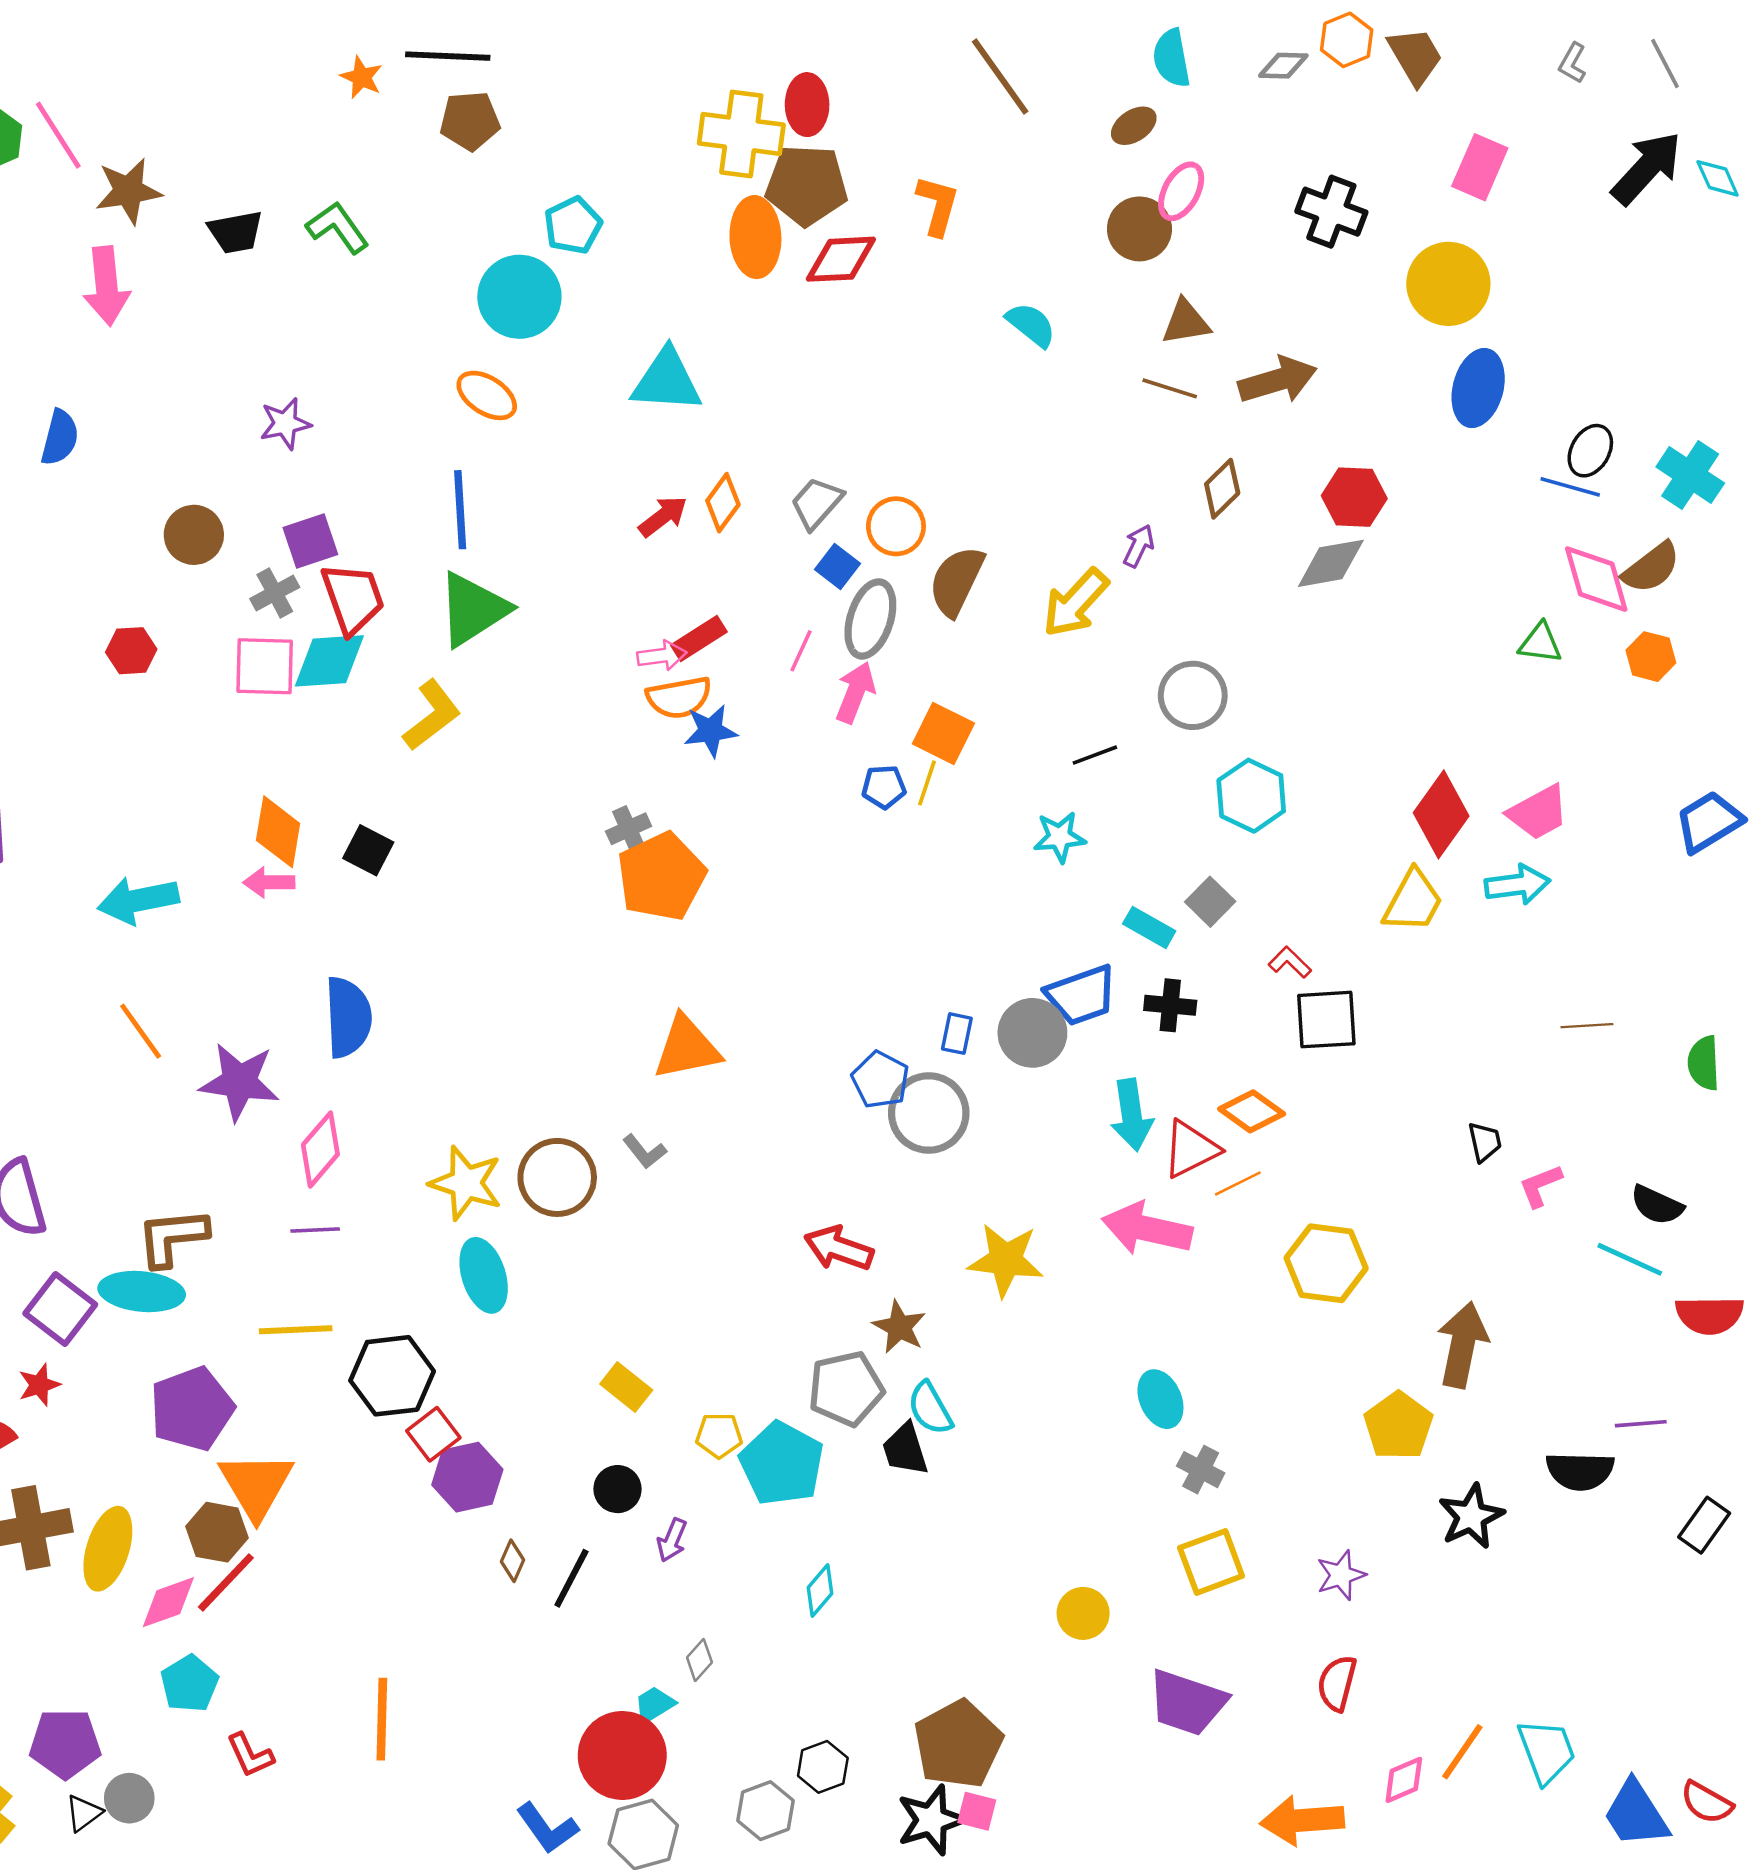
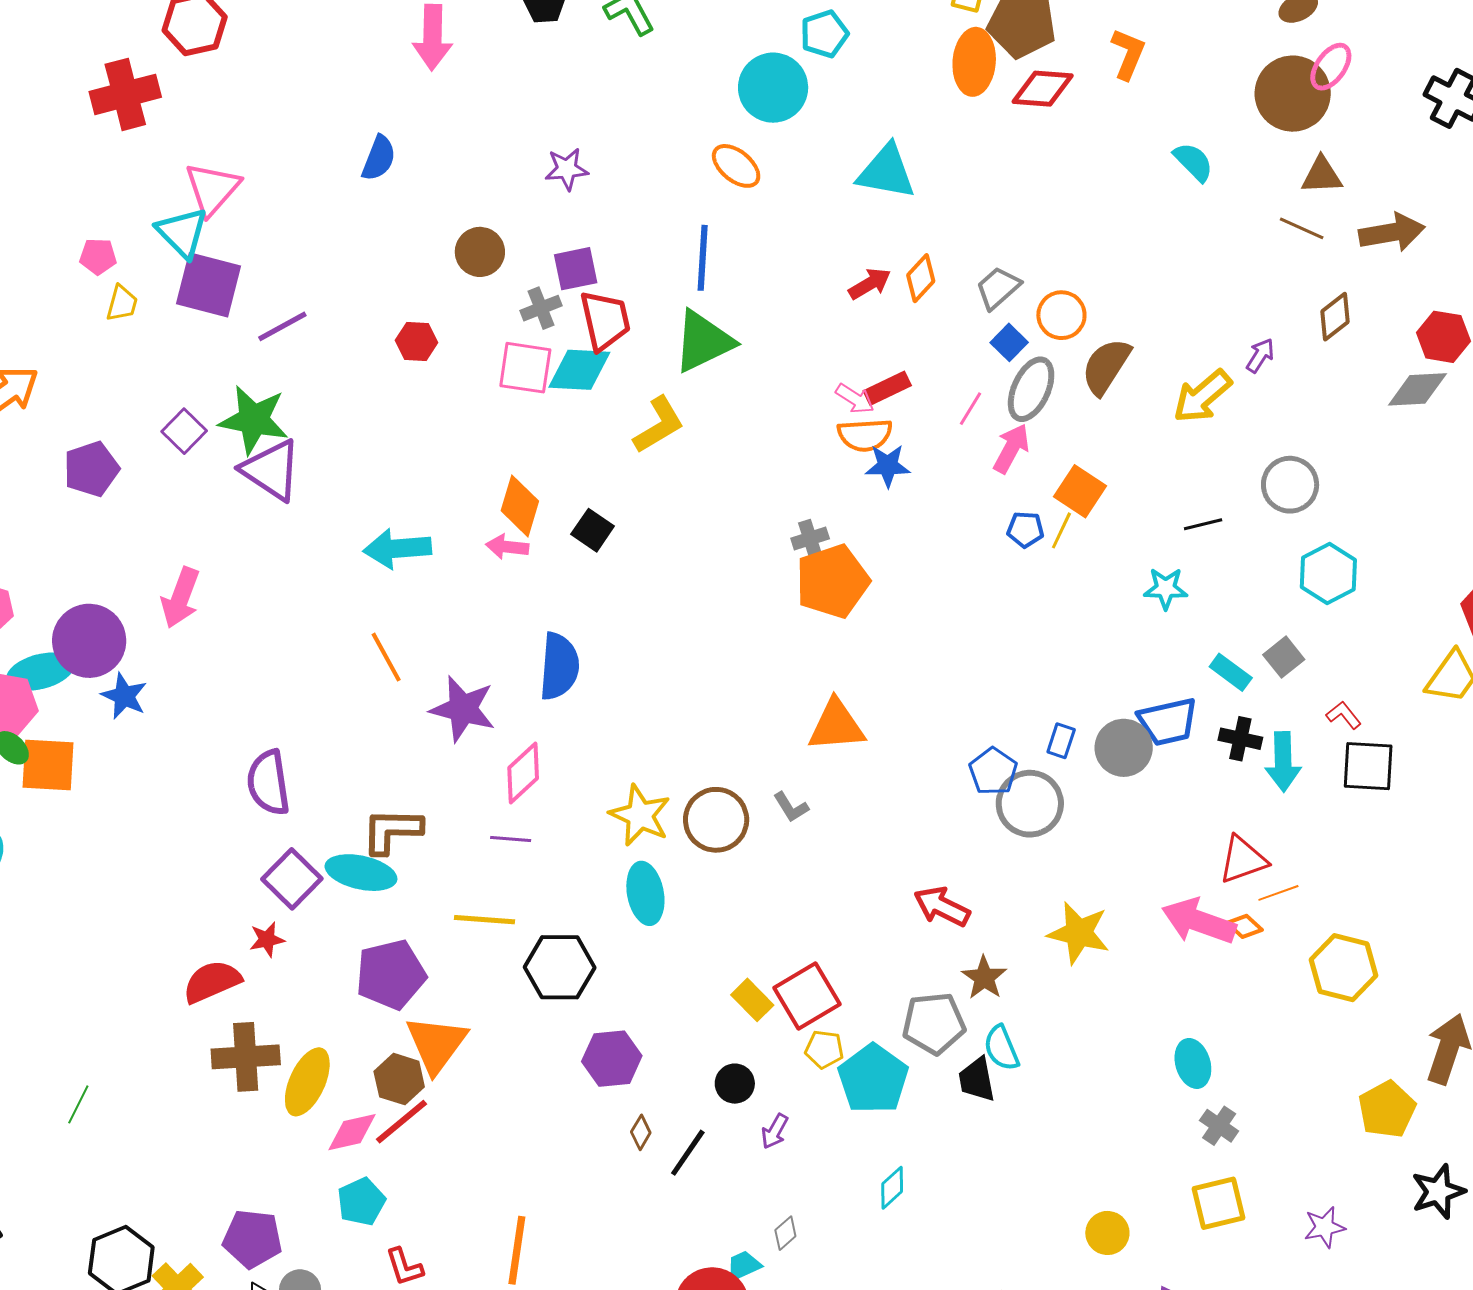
brown circle: (1139, 229) -> (1293, 94), size x1.4
pink arrow: (662, 656) -> (855, 399), turned 33
orange diamond: (1252, 1111) -> (1244, 926), moved, size x0.7
cyan arrow: (1132, 1115) -> (1283, 762), moved
red square: (433, 1434) -> (807, 996), moved, size x1.5

